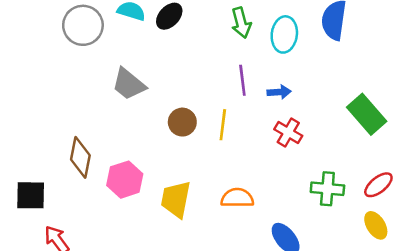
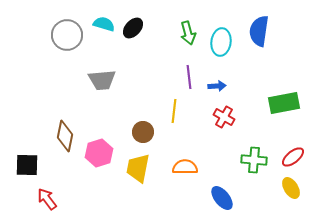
gray trapezoid: (129, 84) -> (102, 80), turned -44
green rectangle: (367, 114) -> (284, 103), turned -60
brown circle: (182, 122) -> (143, 132), moved

